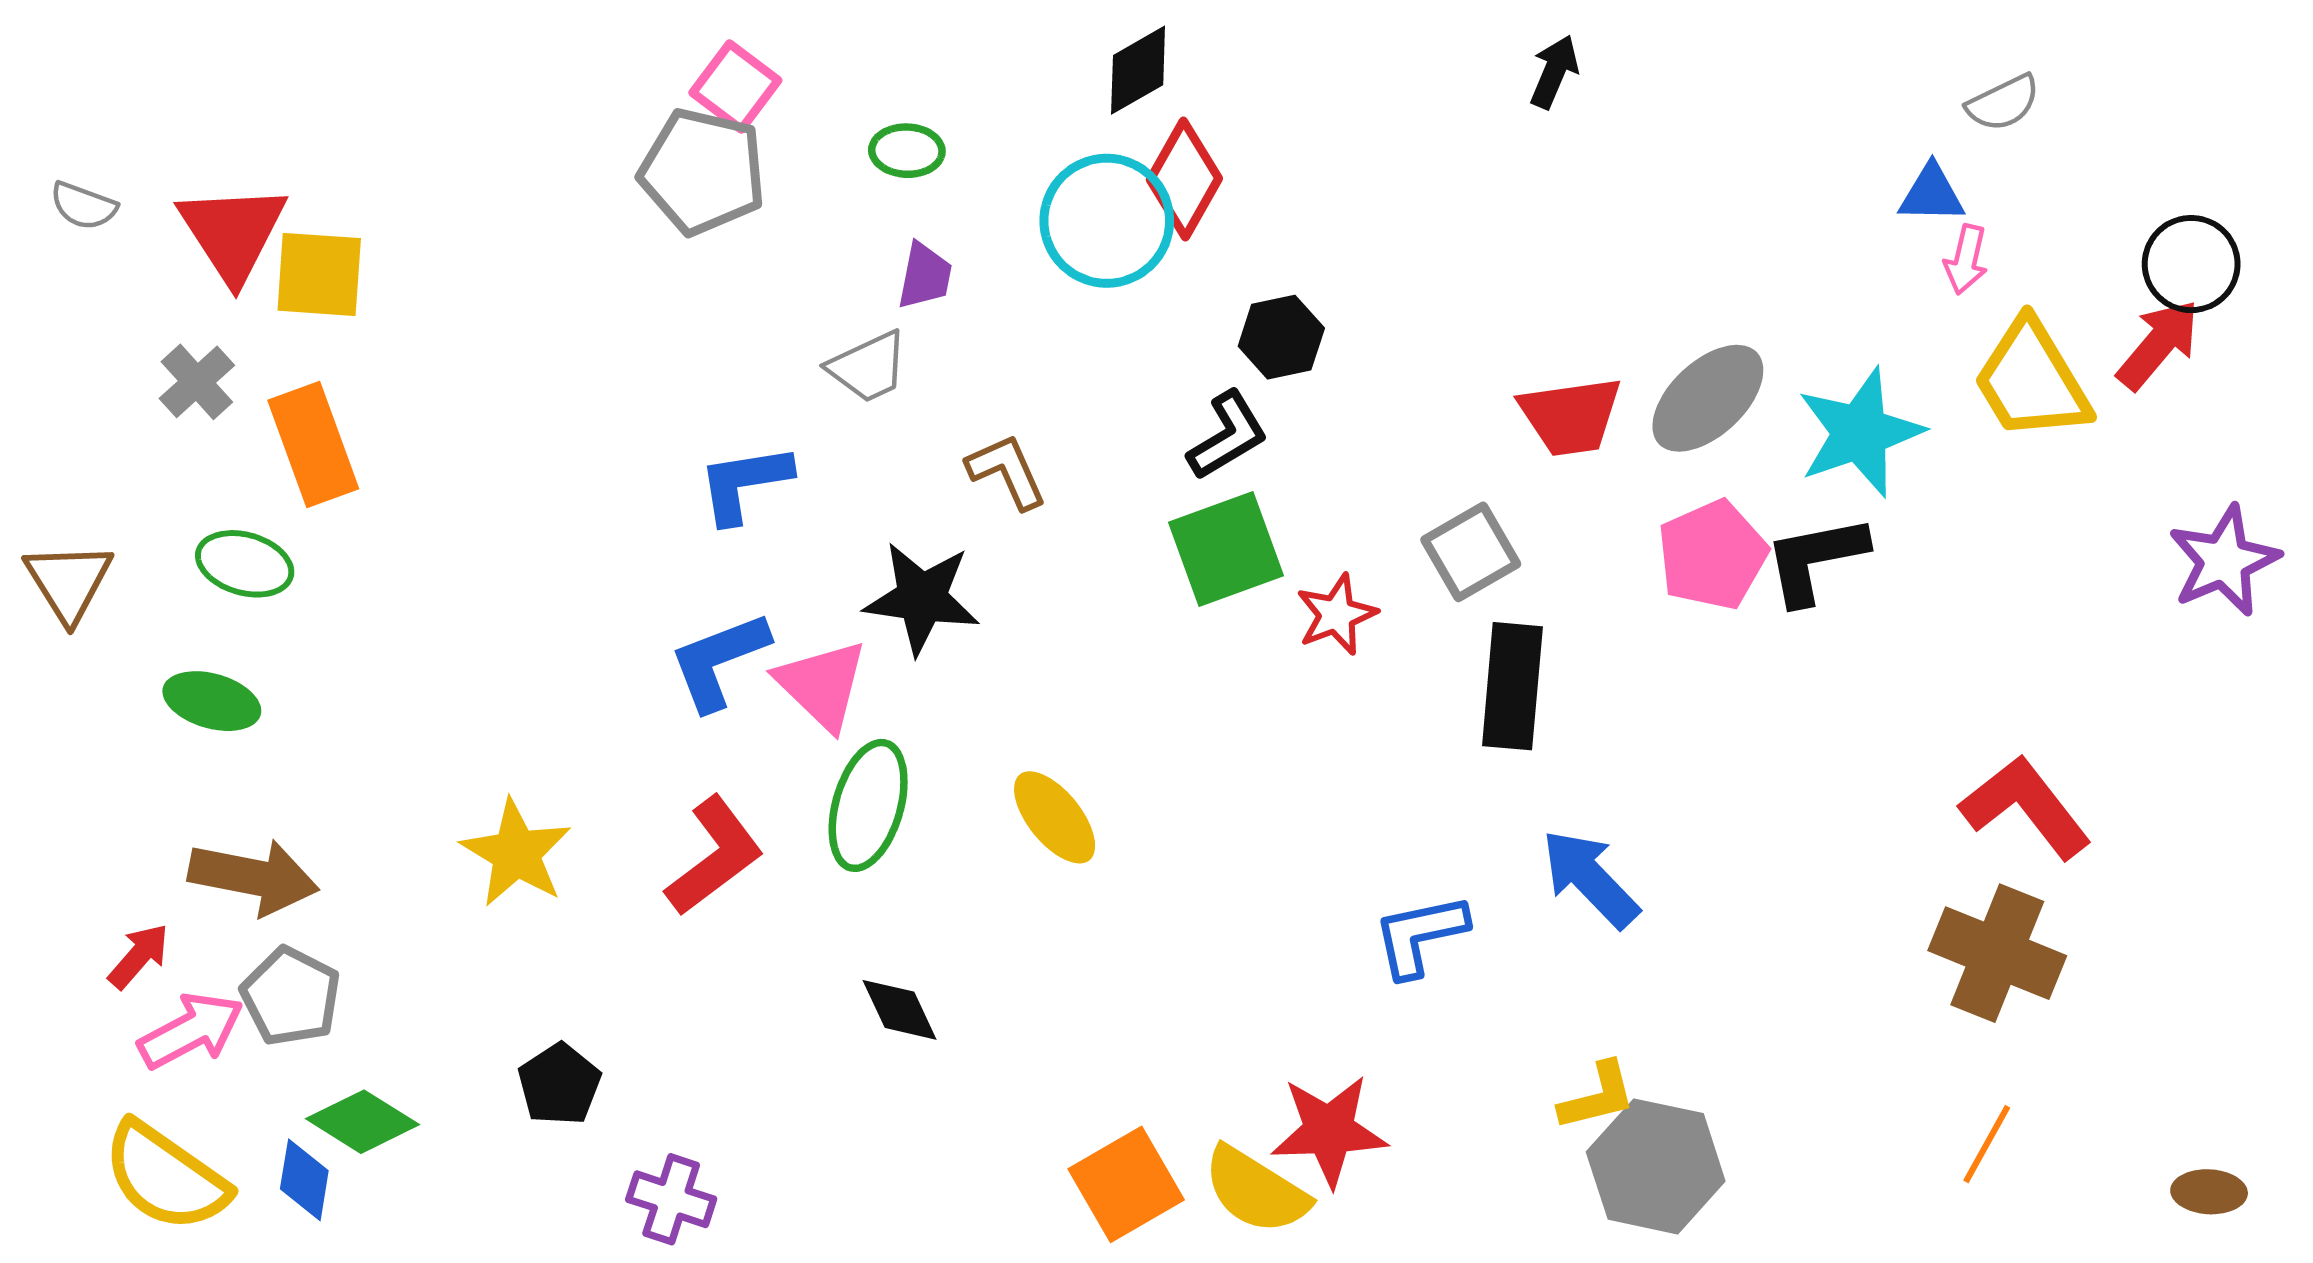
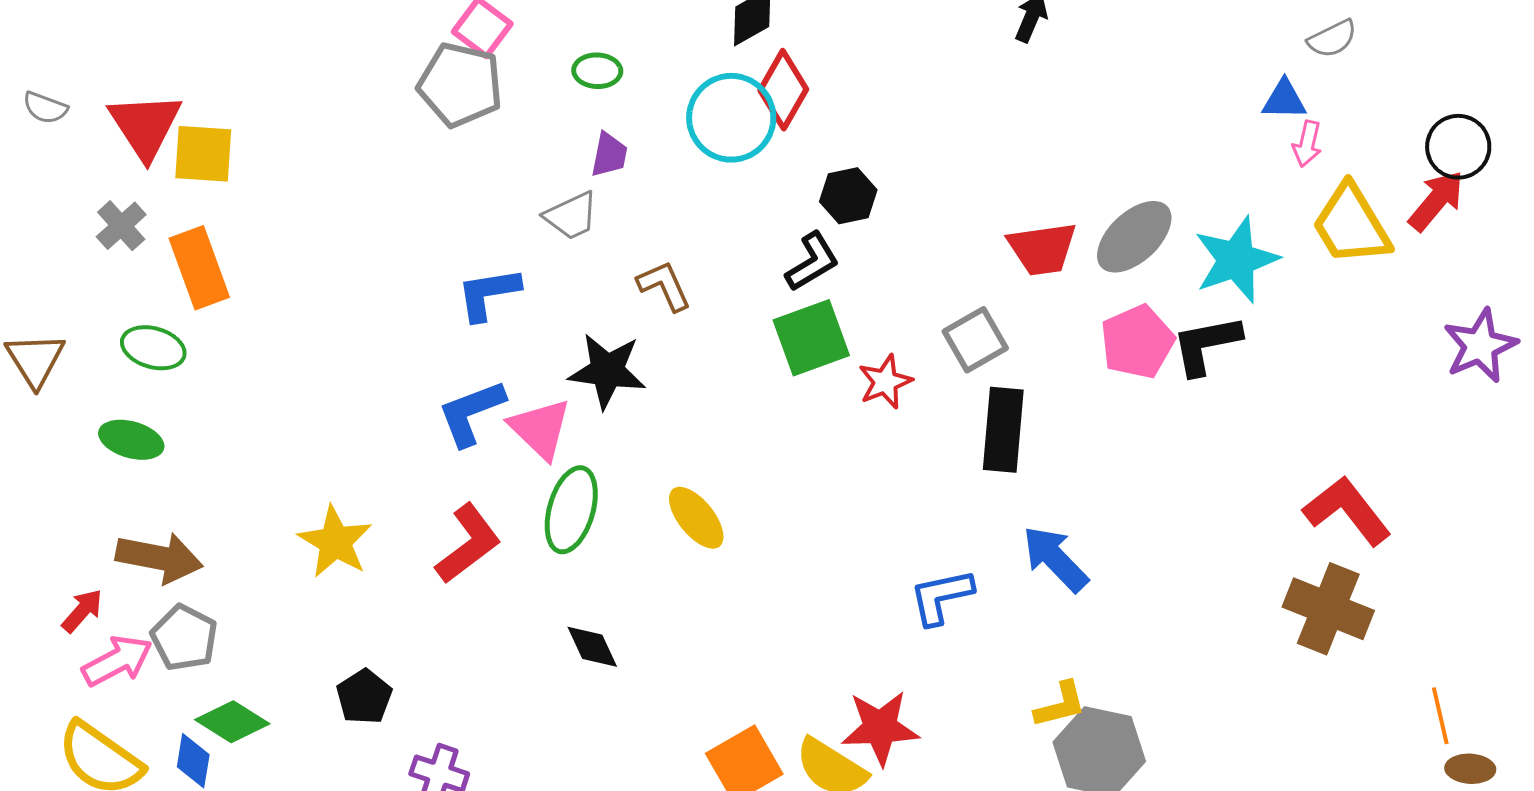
orange line: (1987, 1144) -> (1440, 716), moved, turned -42

